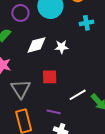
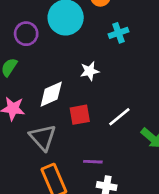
white diamond: (37, 45) -> (51, 94), moved
white line: (78, 95) -> (119, 117), moved

